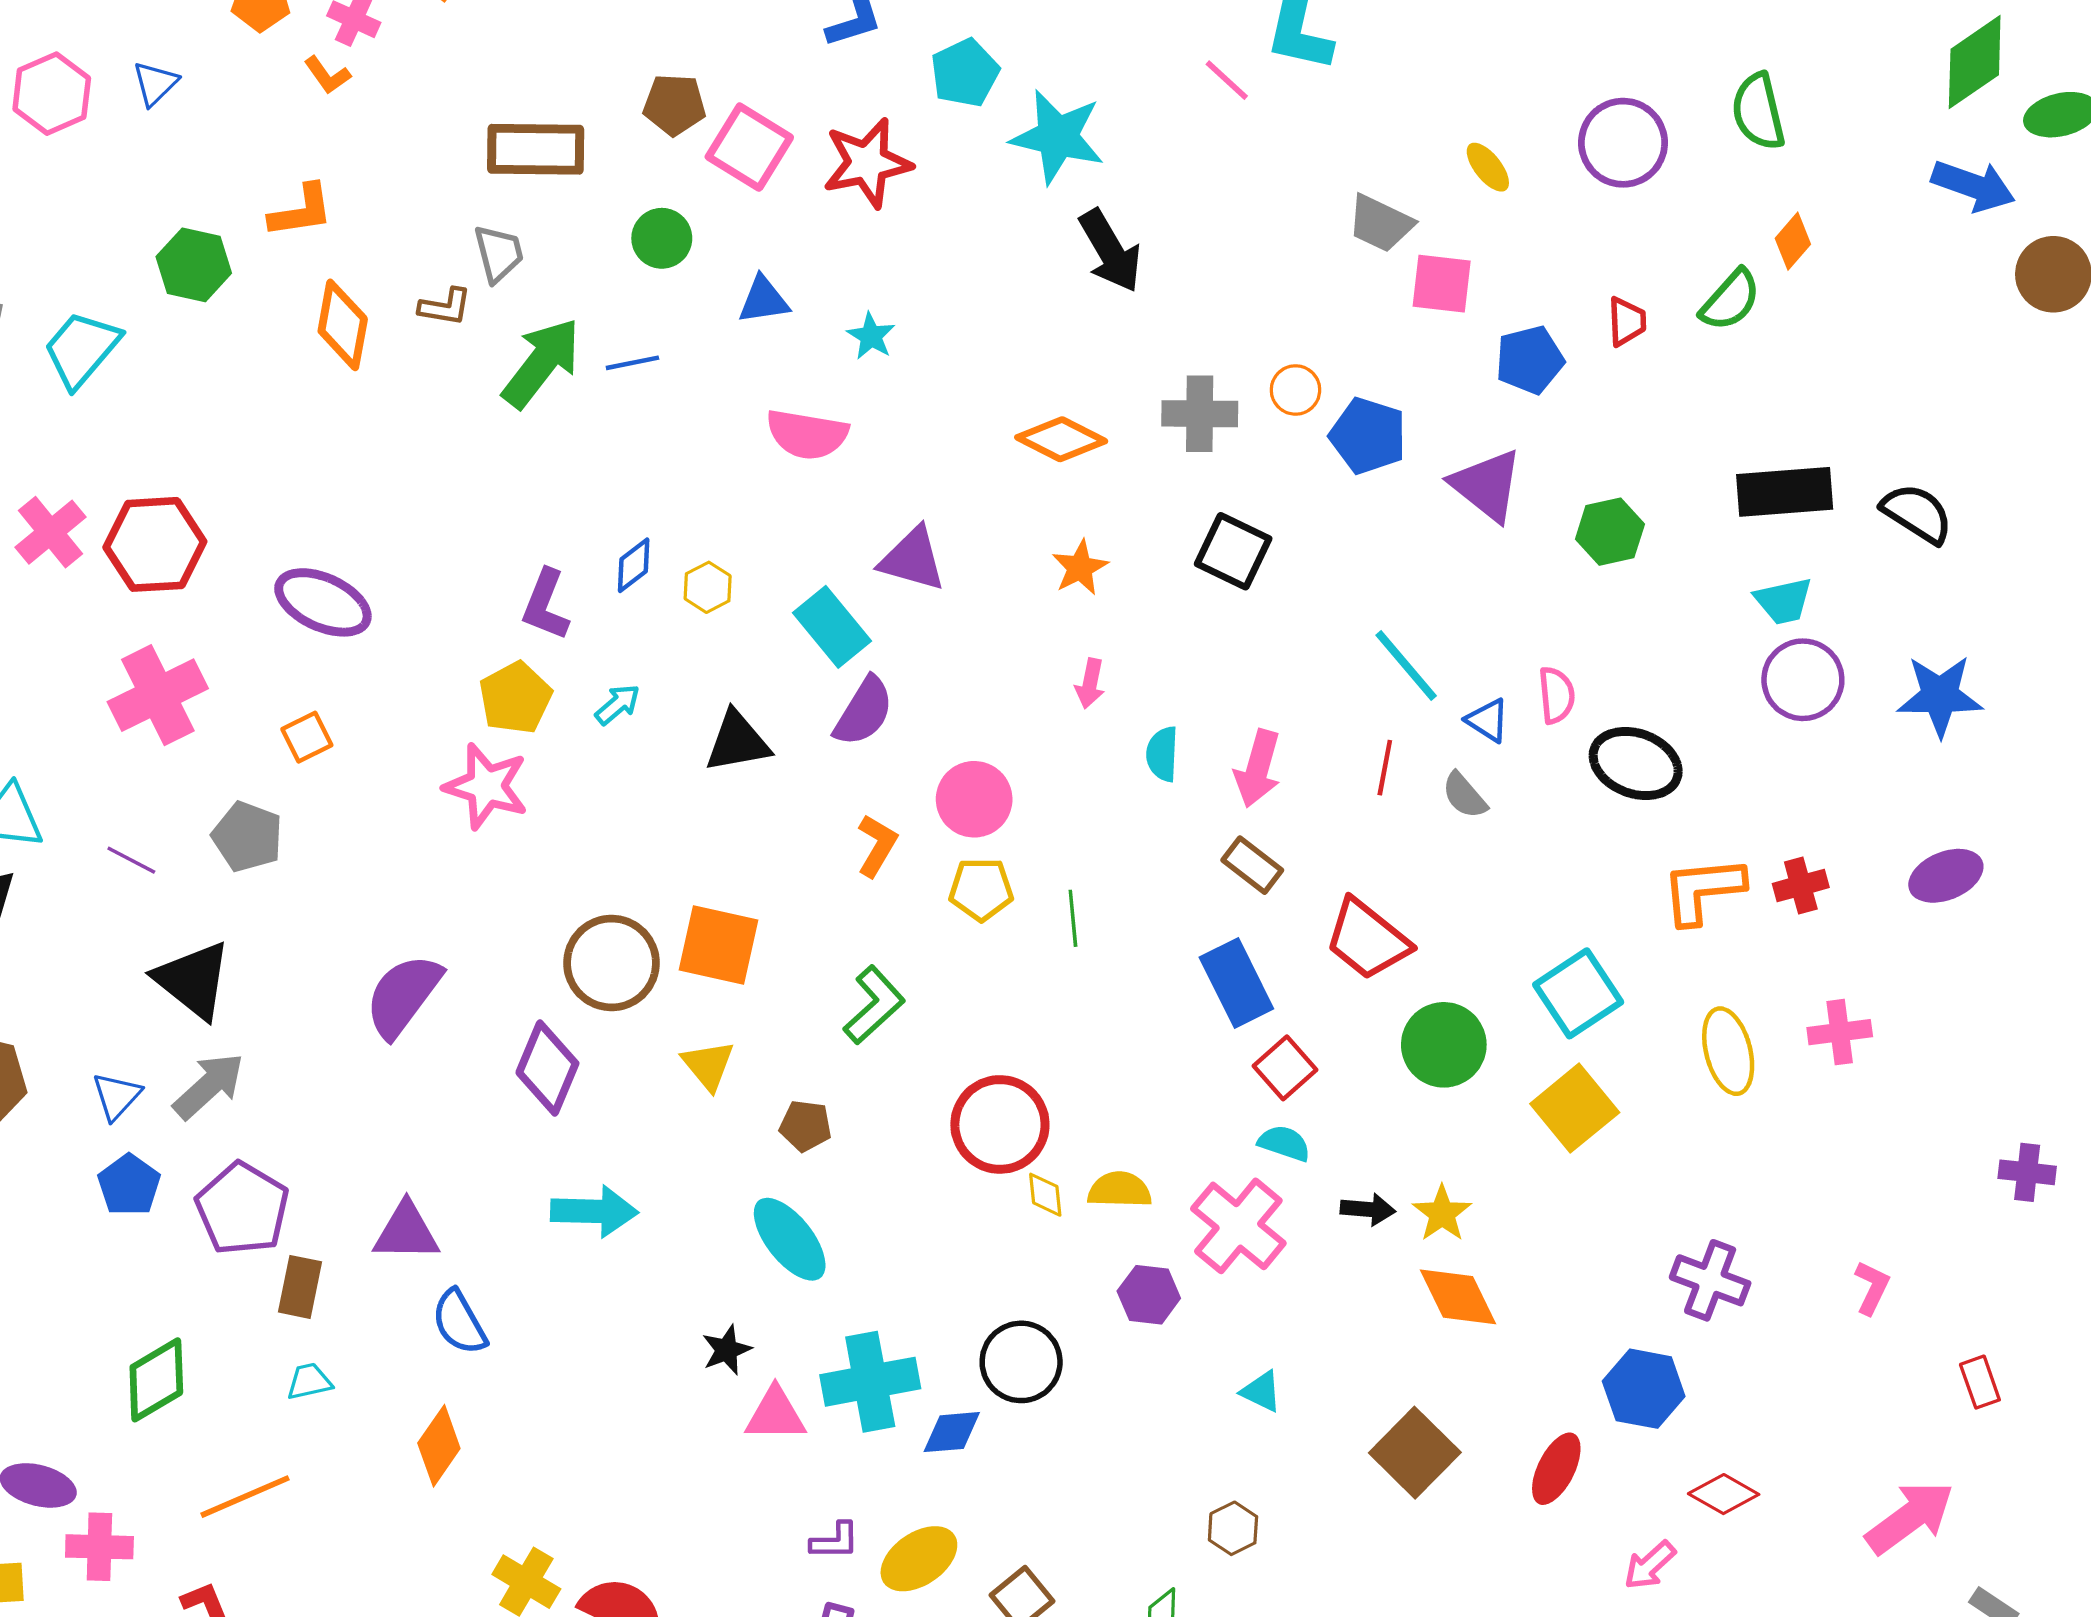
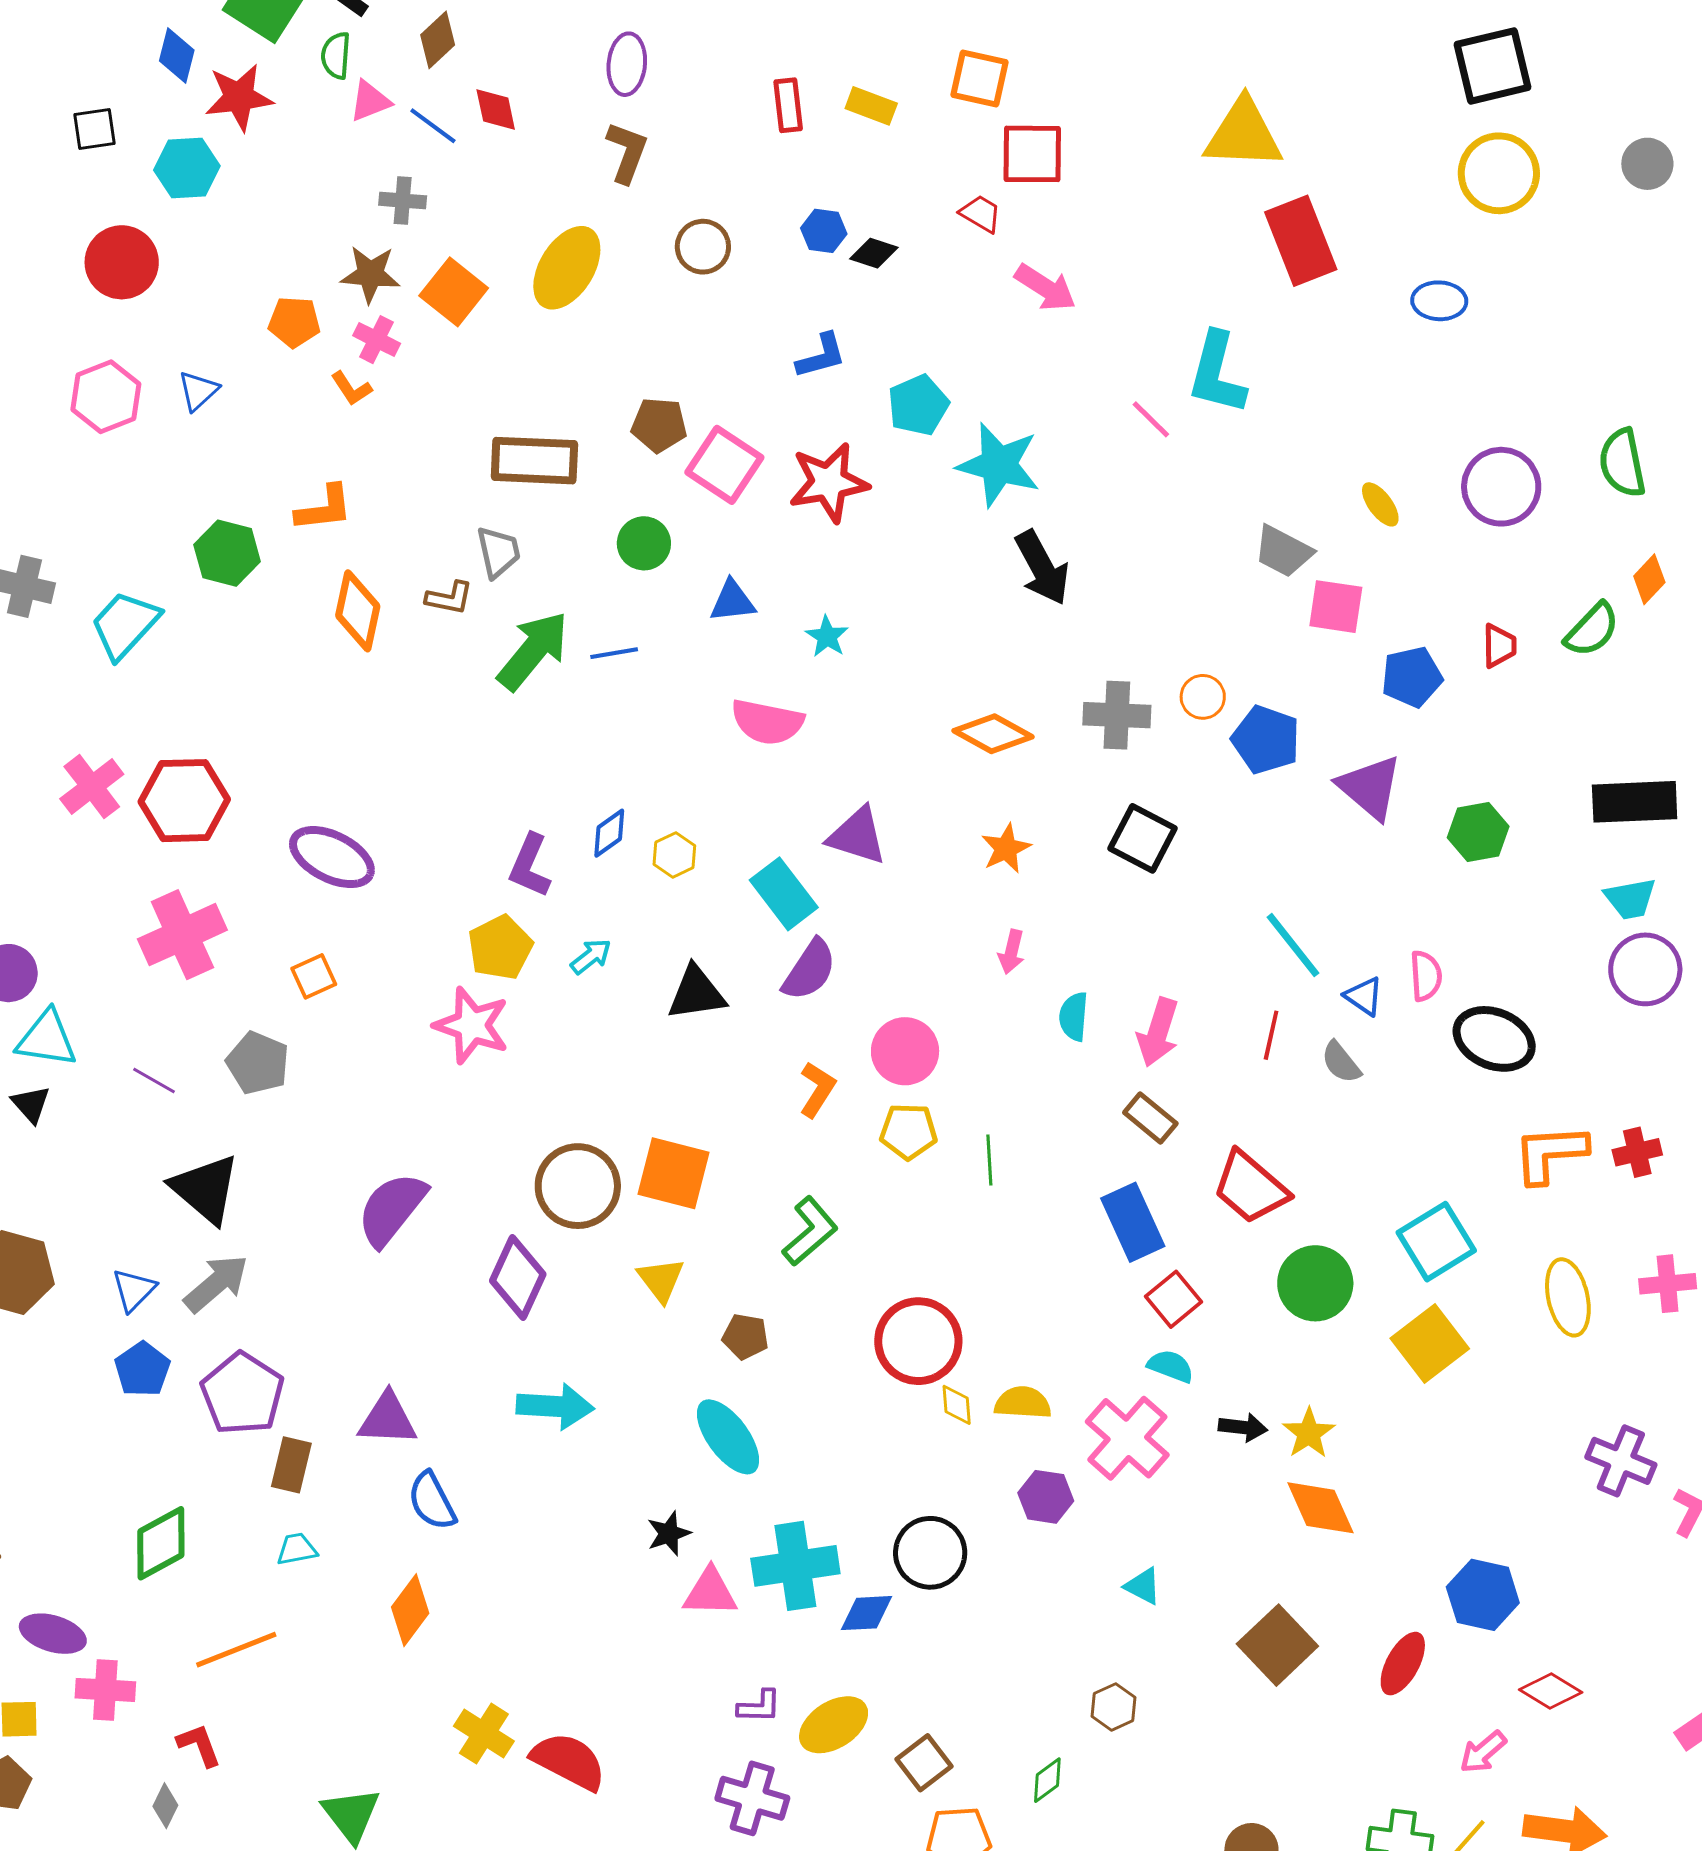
purple cross: (1710, 1280) -> (1621, 1461), moved

